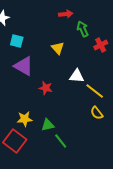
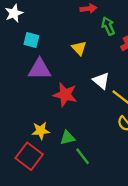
purple triangle: (24, 66) -> (40, 69), turned -30
white triangle: (77, 76) -> (101, 81), turned 35
red star: (46, 88) -> (65, 95), size x1.5

